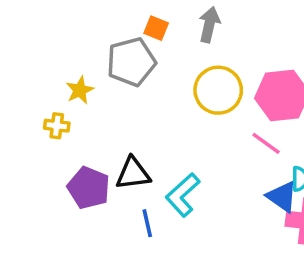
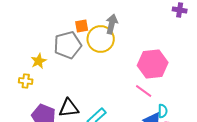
orange square: (156, 28) -> (82, 26), turned -32
yellow circle: (218, 90) -> (101, 39), moved

